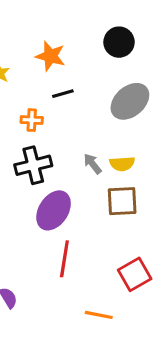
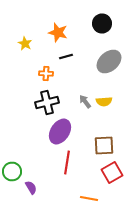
brown square: (122, 201) -> (104, 146), moved

